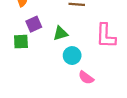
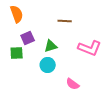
pink L-shape: (106, 36) -> (90, 48), turned -70
cyan circle: (72, 56) -> (48, 65), moved

